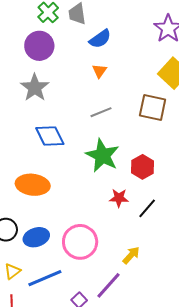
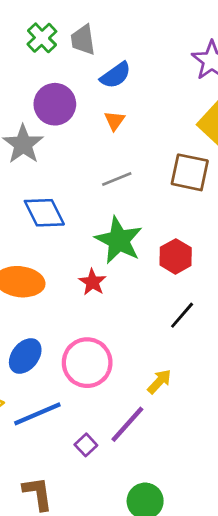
purple circle: (39, 46) -> (55, 104), moved
red star: (119, 198) -> (92, 282), moved, turned 30
blue ellipse: (36, 237) -> (25, 356), turned -35

